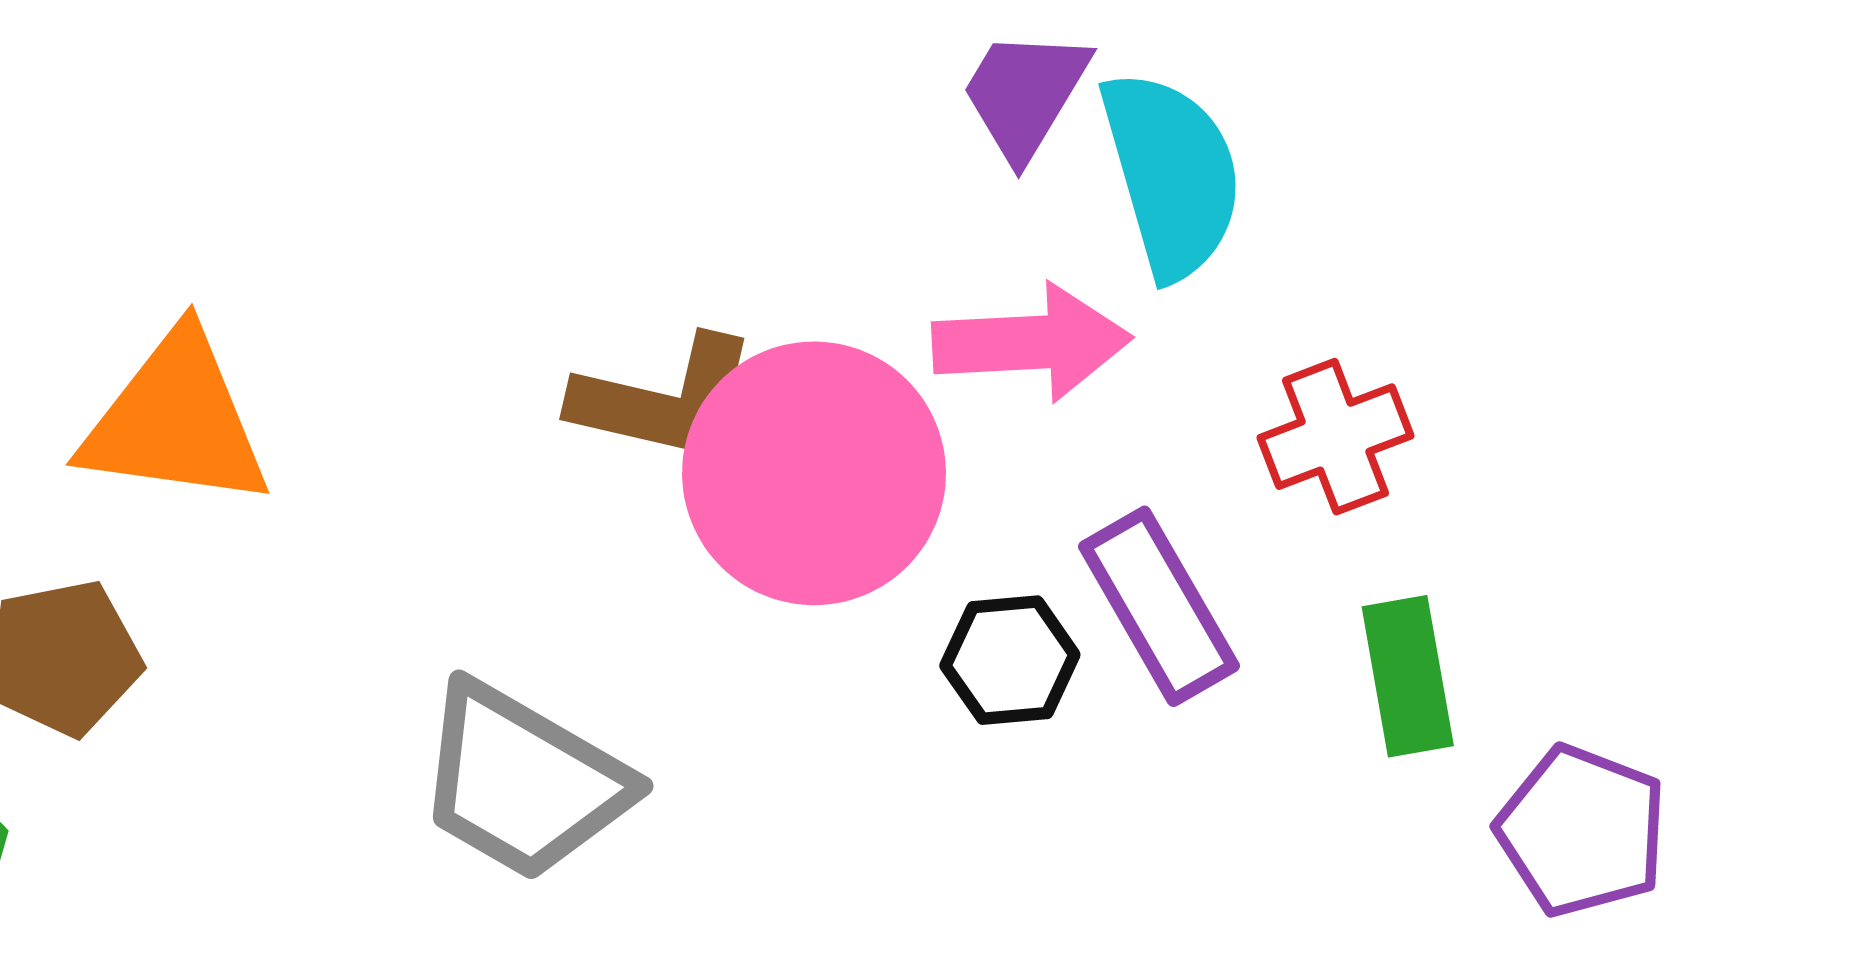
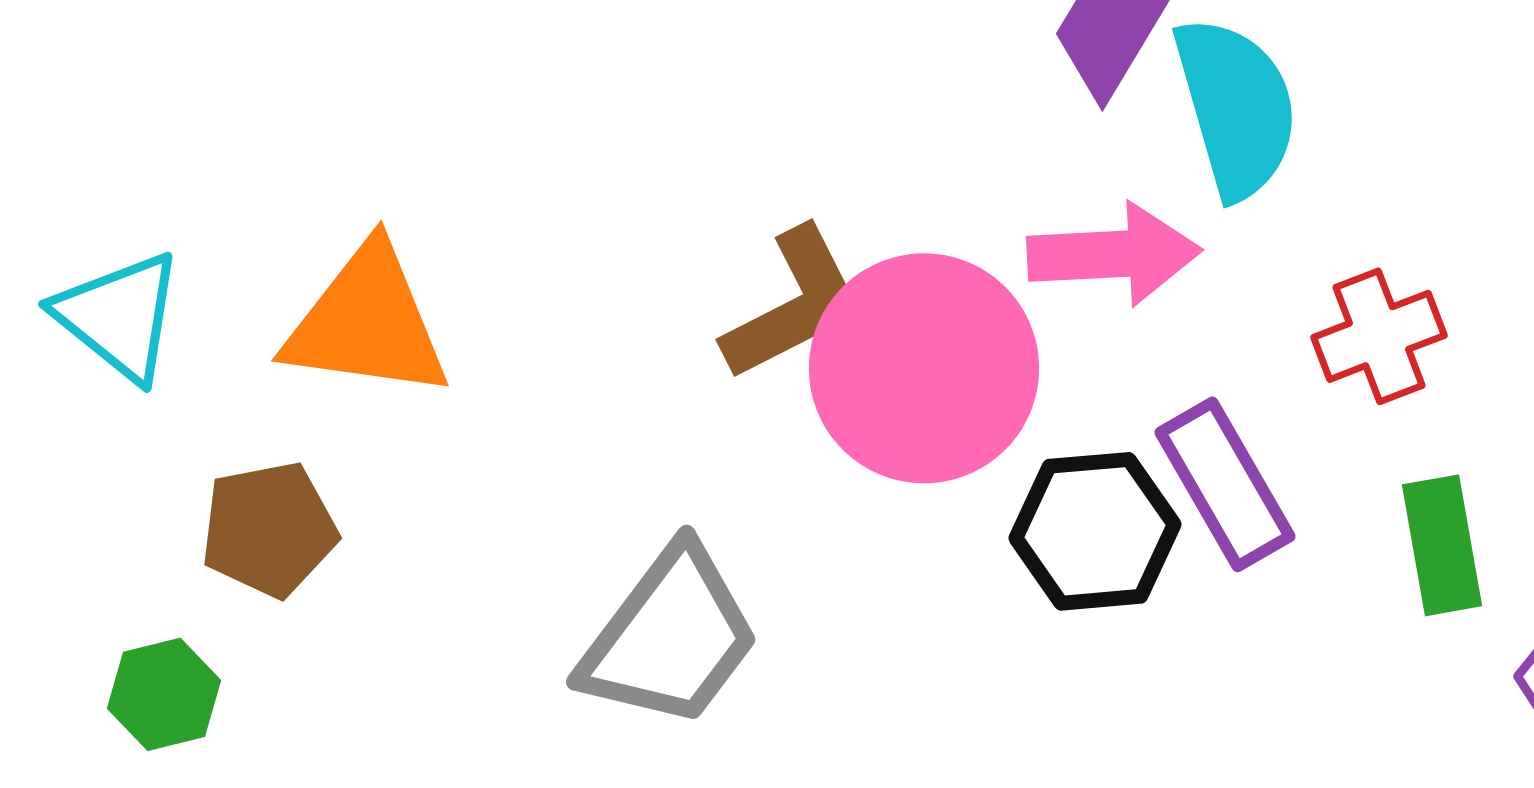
brown L-shape: (665, 400) -> (794, 304), turned -40
black hexagon: (1010, 660) -> (1095, 531), size x1.4
gray trapezoid: (523, 782) -> (670, 637), turned -83

